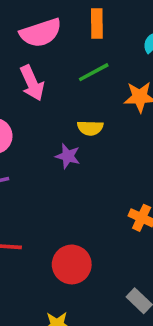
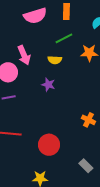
pink arrow: (32, 83) -> (24, 55), moved
yellow semicircle: (90, 128) -> (55, 60), moved

